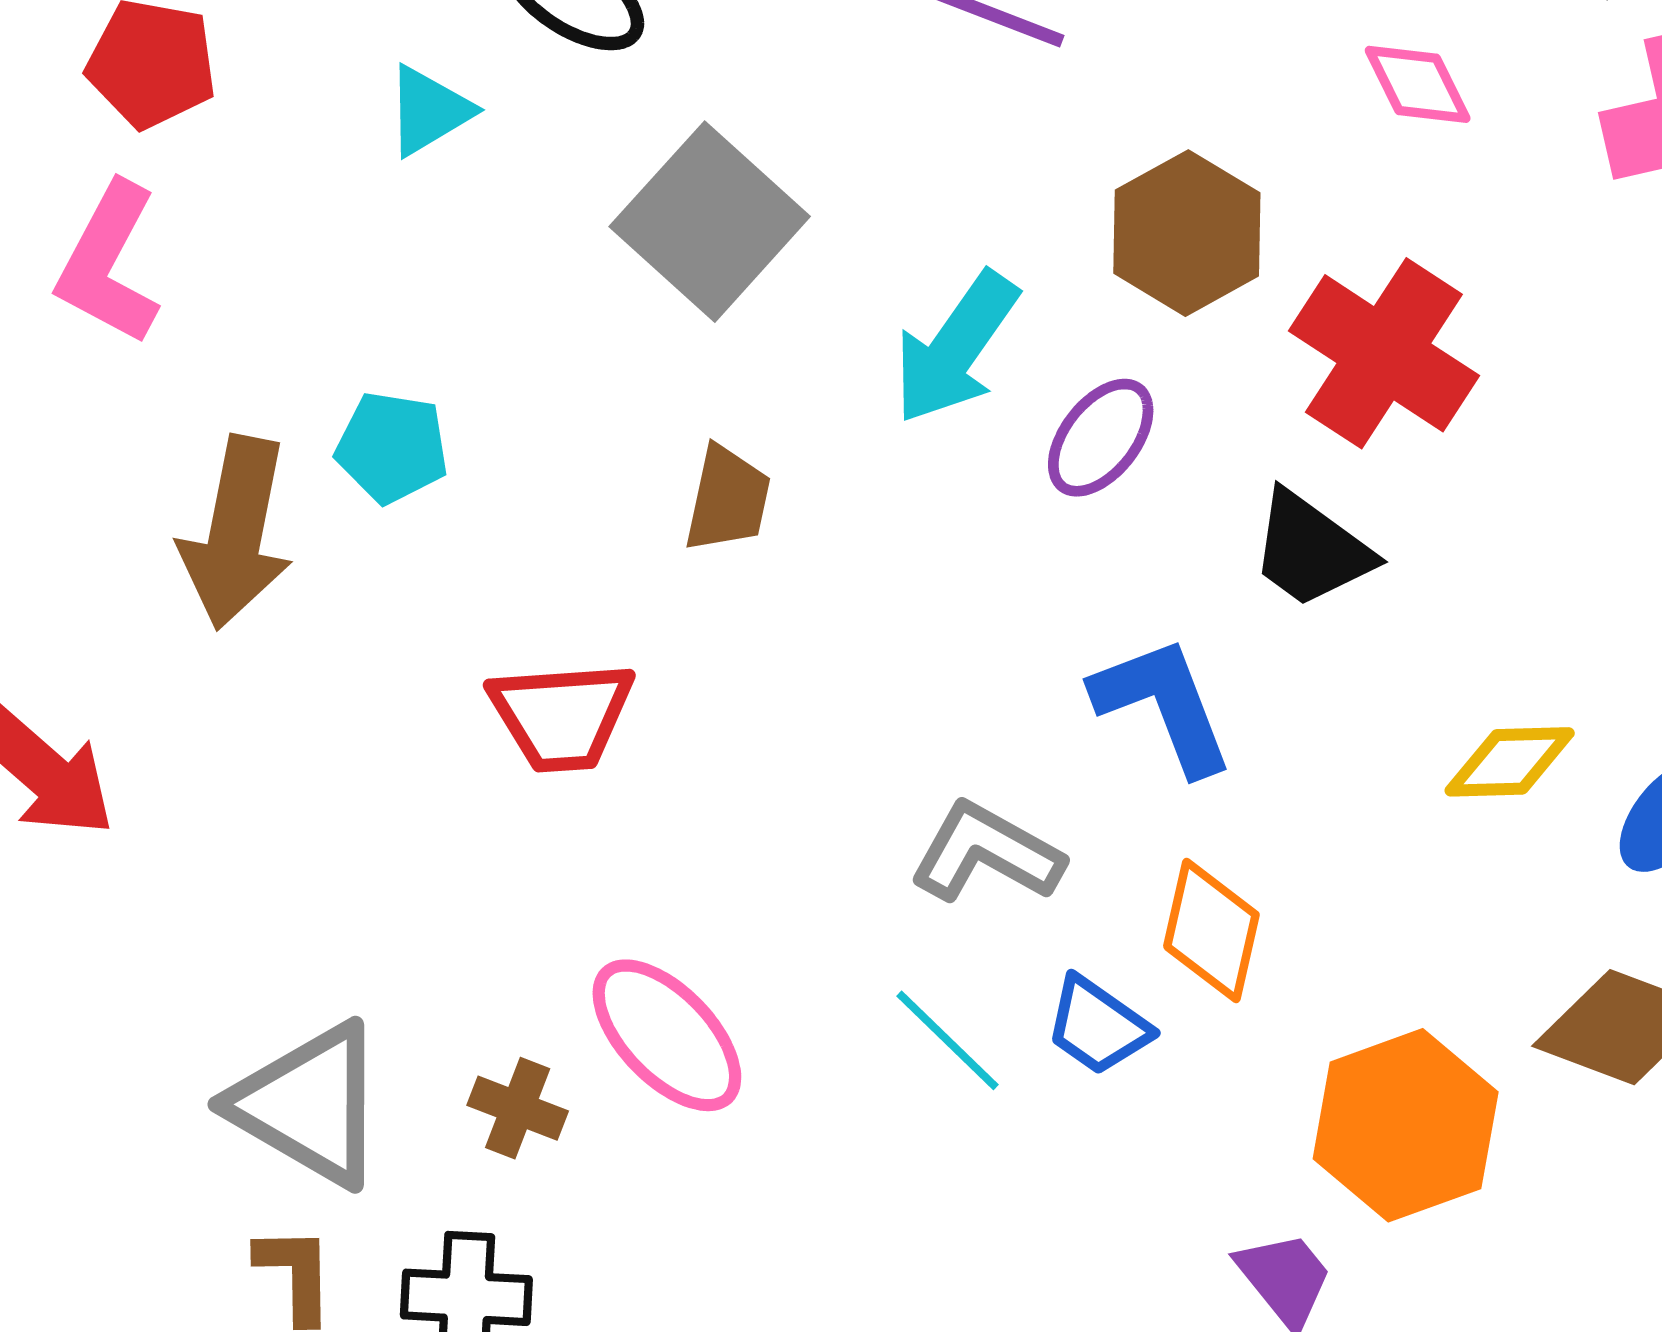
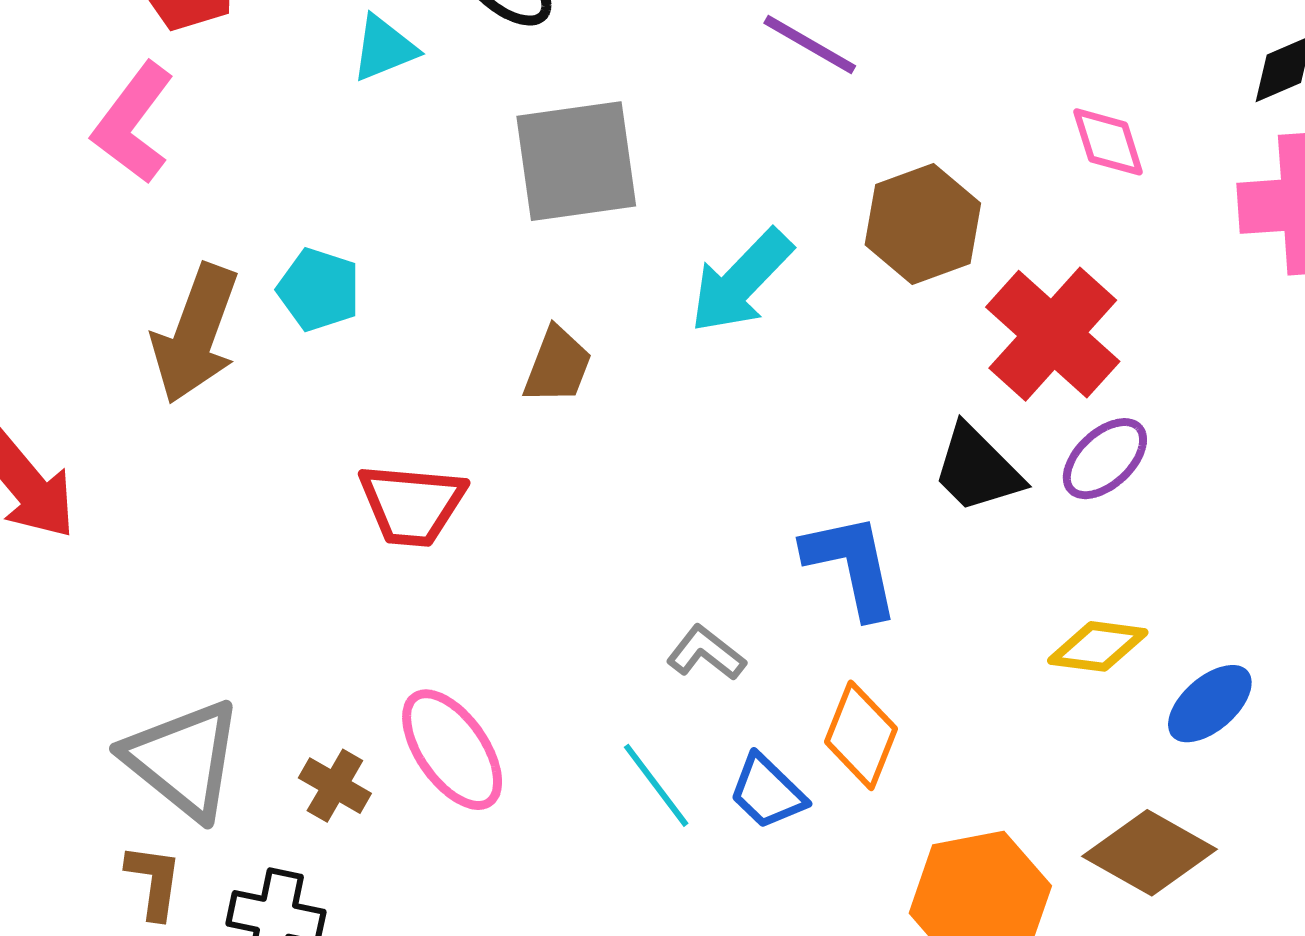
gray square: (710, 222) -> (576, 161), turned 31
purple ellipse: (1101, 438) -> (1105, 459), moved
gray L-shape: (987, 853) -> (706, 653), size x0.7

